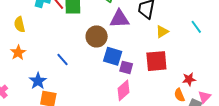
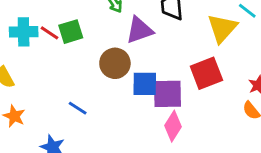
yellow triangle: (162, 32) -> (222, 28), moved, size x1.6
purple square: (126, 67) -> (168, 94), size x1.6

